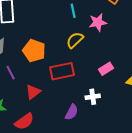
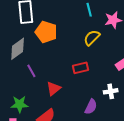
orange pentagon: (34, 51) -> (46, 32), moved
red rectangle: (62, 71) -> (80, 68), size x0.7

